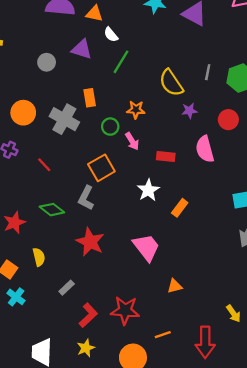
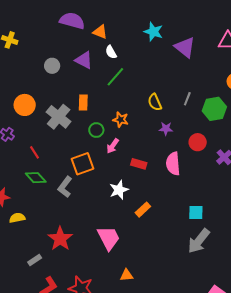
yellow semicircle: (171, 83) -> (155, 102), size x0.7
pink arrow: (132, 141) -> (113, 146), turned 56
green diamond: (52, 210) -> (36, 178), moved
red star: (90, 242) -> (60, 239), moved
yellow semicircle: (39, 257) -> (17, 218), moved, turned -98

